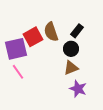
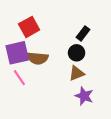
brown semicircle: (51, 32) -> (38, 58), moved, turned -66
red square: (33, 37) -> (29, 27), moved

